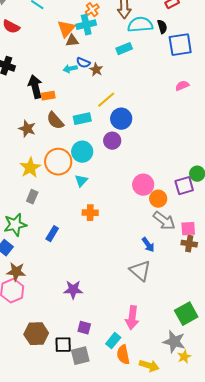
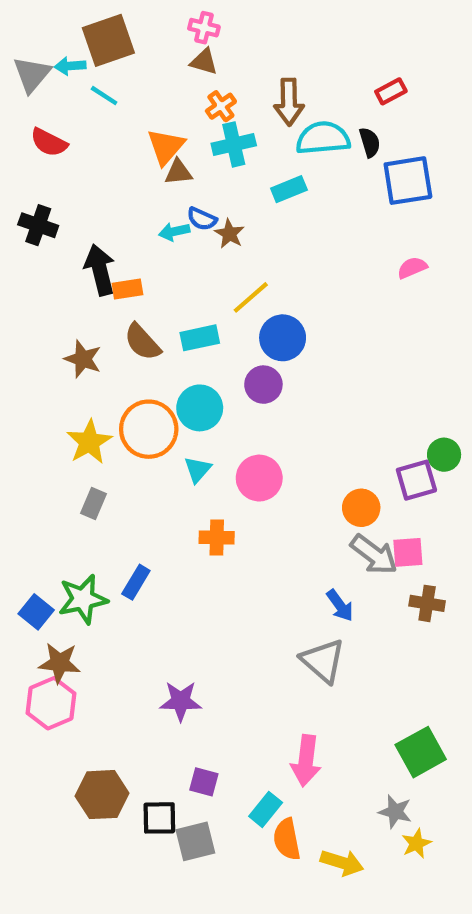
cyan cross: (86, 25) -> (234, 144), moved
pink circle: (143, 185) -> (259, 478), moved
green star: (15, 225) -> (83, 599), moved
pink square: (188, 229) -> (408, 552), moved
gray star: (174, 342) -> (395, 812), size x0.7

